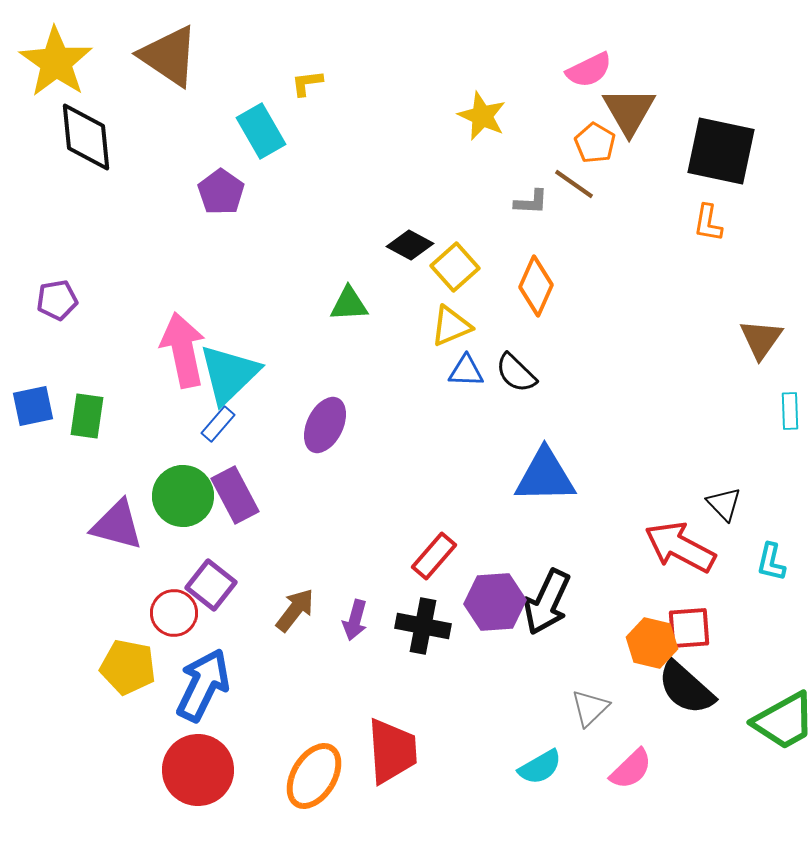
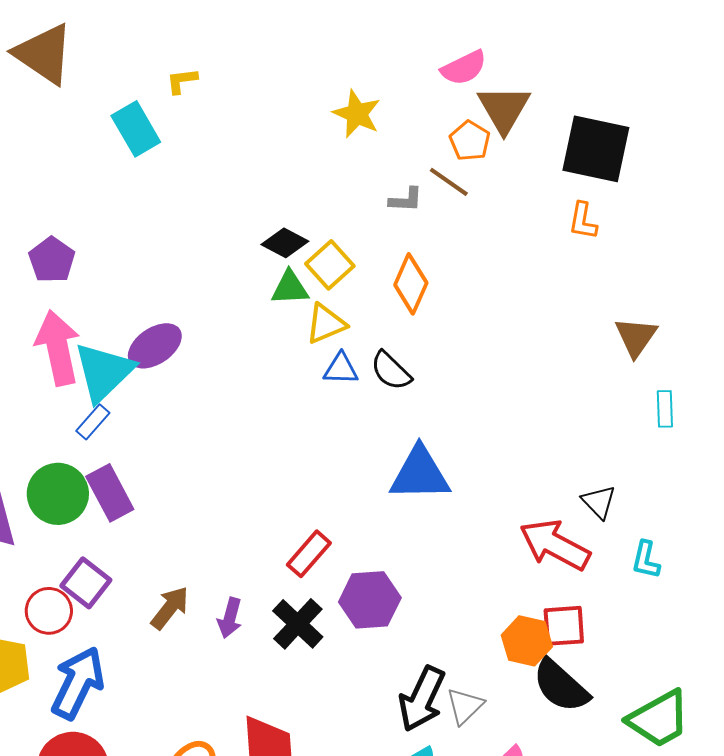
purple pentagon: (221, 192) -> (52, 260), moved
green triangle: (349, 304) -> (290, 288), moved
purple ellipse: (325, 425) -> (155, 346), moved, turned 30
black arrow: (547, 602) -> (422, 699), moved
black cross: (423, 626) -> (298, 624), turned 32

